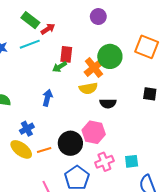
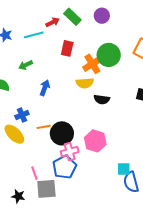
green rectangle: (30, 20) -> (72, 17), moved
green arrow: (60, 67) -> (26, 65), moved
pink hexagon: (94, 132) -> (95, 141), moved
orange line: (44, 150) -> (44, 127), moved
cyan square: (132, 161) -> (124, 169), moved
pink cross: (104, 162) -> (70, 152), moved

